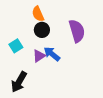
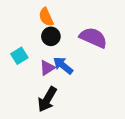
purple semicircle: (77, 31) -> (93, 38), turned -50
black arrow: (19, 82) -> (47, 99), moved

